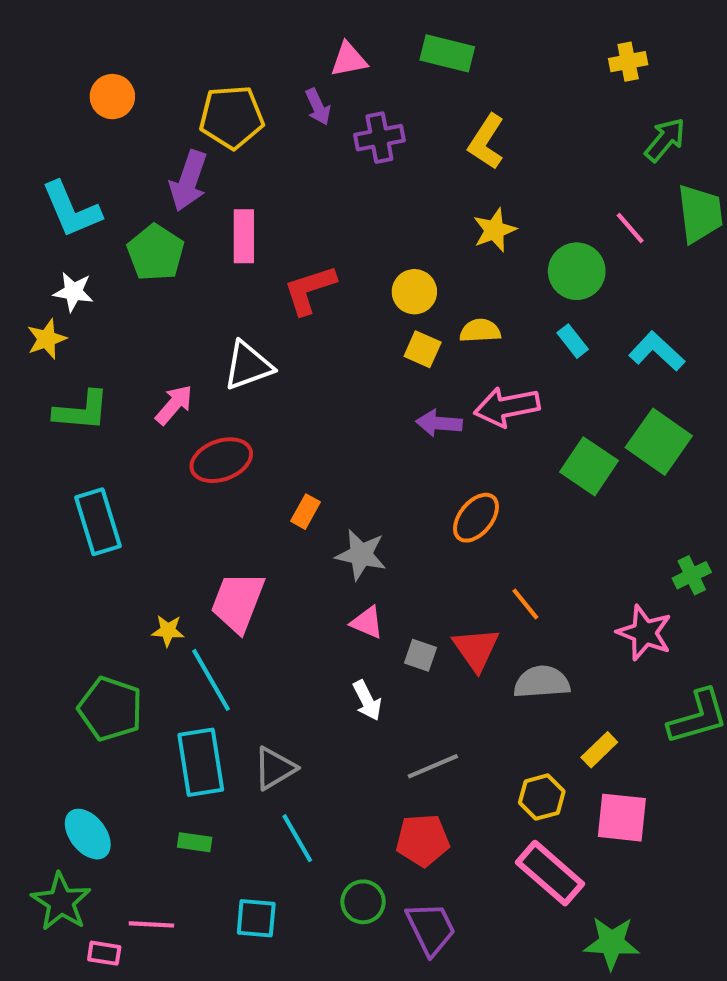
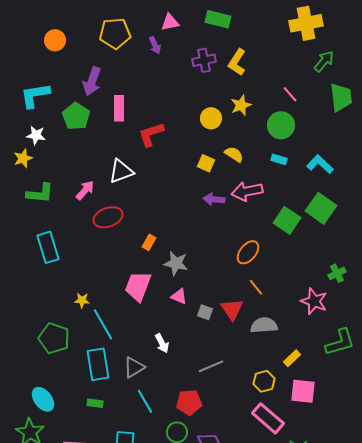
yellow cross: (628, 62) -> (306, 23), size x1.8
yellow pentagon: (232, 117) -> (115, 33), moved
purple cross: (379, 138) -> (204, 60), moved
cyan L-shape: (71, 210) -> (35, 95), turned 104
pink line: (630, 228) -> (290, 94), moved
yellow circle: (414, 292) -> (211, 118), moved
yellow semicircle: (480, 331) -> (234, 154), turned 36
cyan rectangle: (573, 341) -> (279, 159), turned -35
orange ellipse: (476, 518) -> (248, 252), moved
pink trapezoid: (238, 602) -> (138, 286), moved
white arrow: (367, 701) -> (162, 343), moved
red pentagon: (423, 840) -> (189, 402), moved

